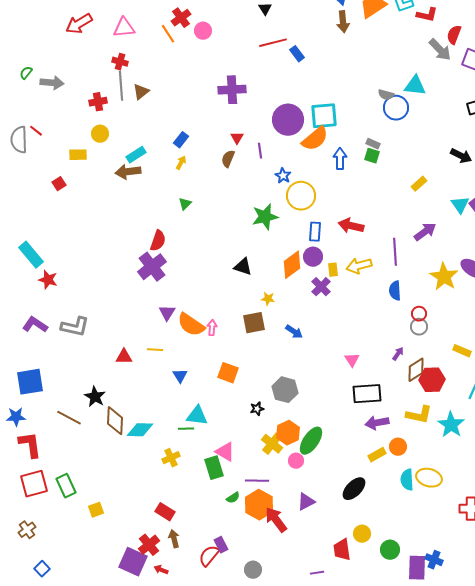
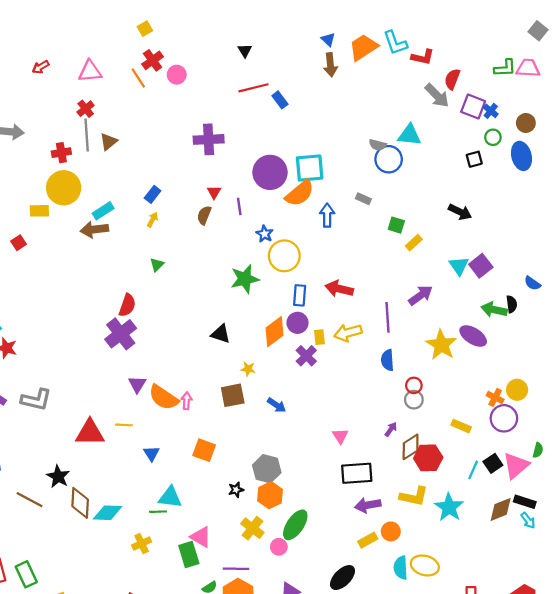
red arrow: (79, 24) -> (41, 67), size x0.6
red cross: (120, 62) -> (86, 109), turned 35
yellow circle: (100, 134) -> (64, 188), size x1.8
green square: (372, 156) -> (396, 225), moved
red triangle: (124, 357) -> (90, 433), size x1.6
orange hexagon: (288, 433) -> (270, 495), moved

